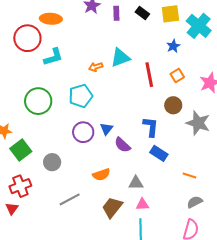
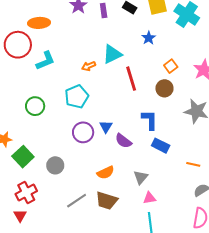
blue star: (173, 46) -> (149, 38), moved
red line: (149, 75) -> (131, 79), moved
green circle: (38, 101) -> (35, 106), size x0.7
brown circle: (173, 105) -> (164, 88), moved
gray triangle: (136, 183) -> (141, 177), turned -42
brown trapezoid: (112, 207) -> (107, 201), moved, turned -105

